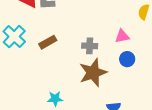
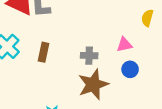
brown rectangle: (48, 42) -> (44, 52), turned -48

